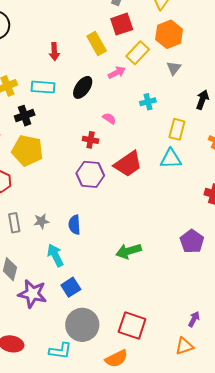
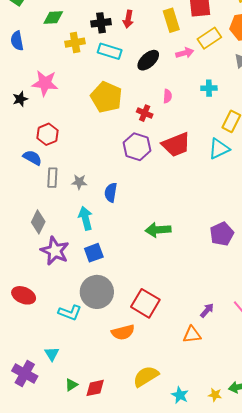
black cross: (25, 116) -> (101, 23), moved
pink semicircle: (109, 118) -> (168, 96), turned 48
yellow pentagon: (27, 151) -> (106, 97), moved
cyan triangle: (171, 159) -> (219, 149), turned -35

